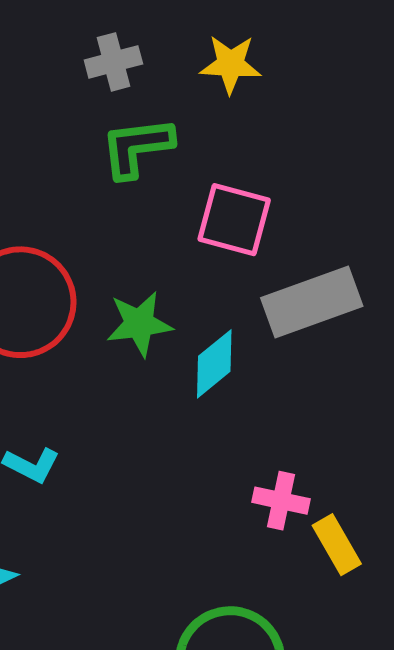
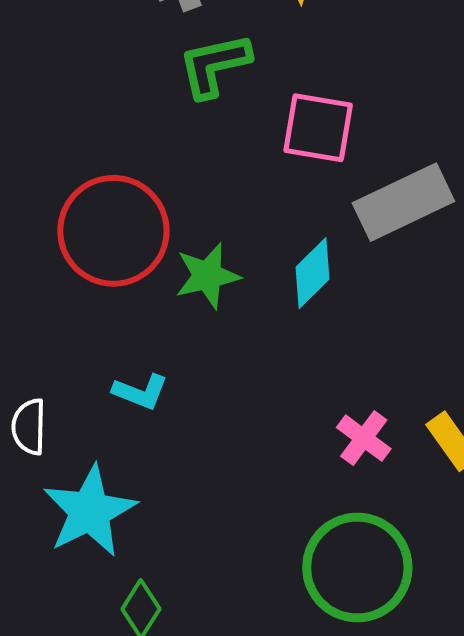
green star: (139, 324) -> (207, 276), moved
pink cross: (281, 501) -> (364, 438), moved, turned 30

